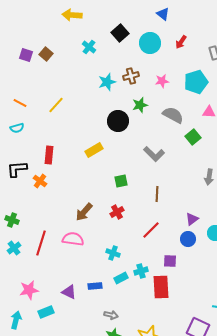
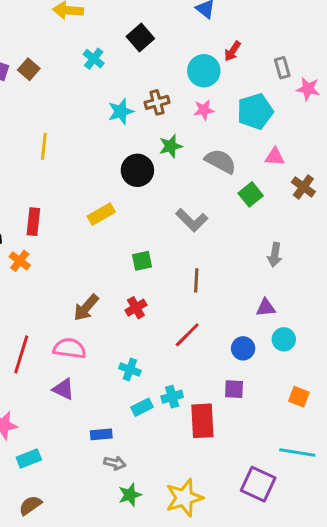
cyan circle: (150, 43) -> (204, 71), moved
yellow line: (56, 105) -> (44, 146), turned -36
purple triangle: (192, 219) -> (266, 308), moved, turned 32
purple square: (170, 261) -> (234, 389), moved
blue rectangle: (95, 286) -> (101, 434), moved
purple triangle: (69, 292) -> (63, 389), moved
gray arrow: (111, 315) -> (115, 463), moved

